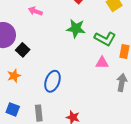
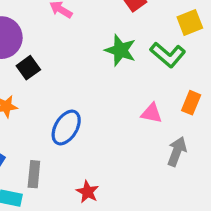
green L-shape: (105, 39) -> (168, 55), moved

